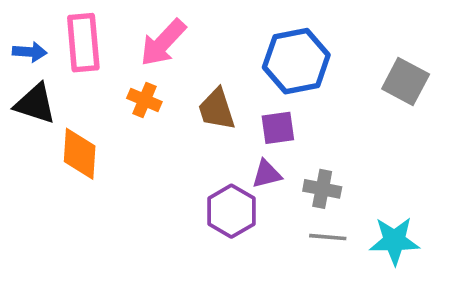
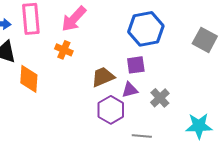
brown trapezoid: (217, 109) -> (103, 77), moved, turned 85
gray cross: (322, 189) -> (160, 98), turned 36
gray line: (328, 237) -> (142, 136), moved

